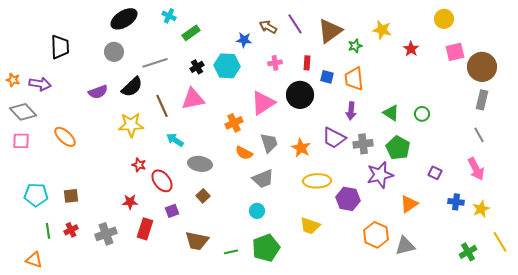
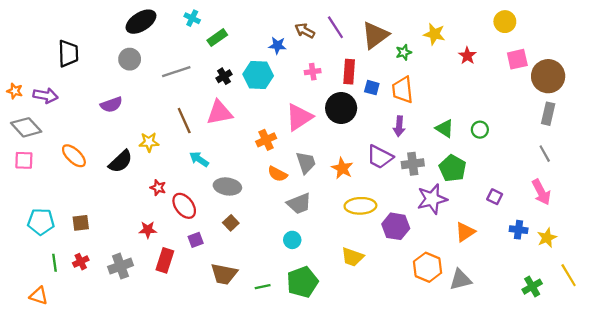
red rectangle: (307, 63) -> (349, 72), size x1.5
black semicircle: (132, 87) -> (121, 161), moved
yellow star: (131, 125) -> (149, 142), size x0.7

